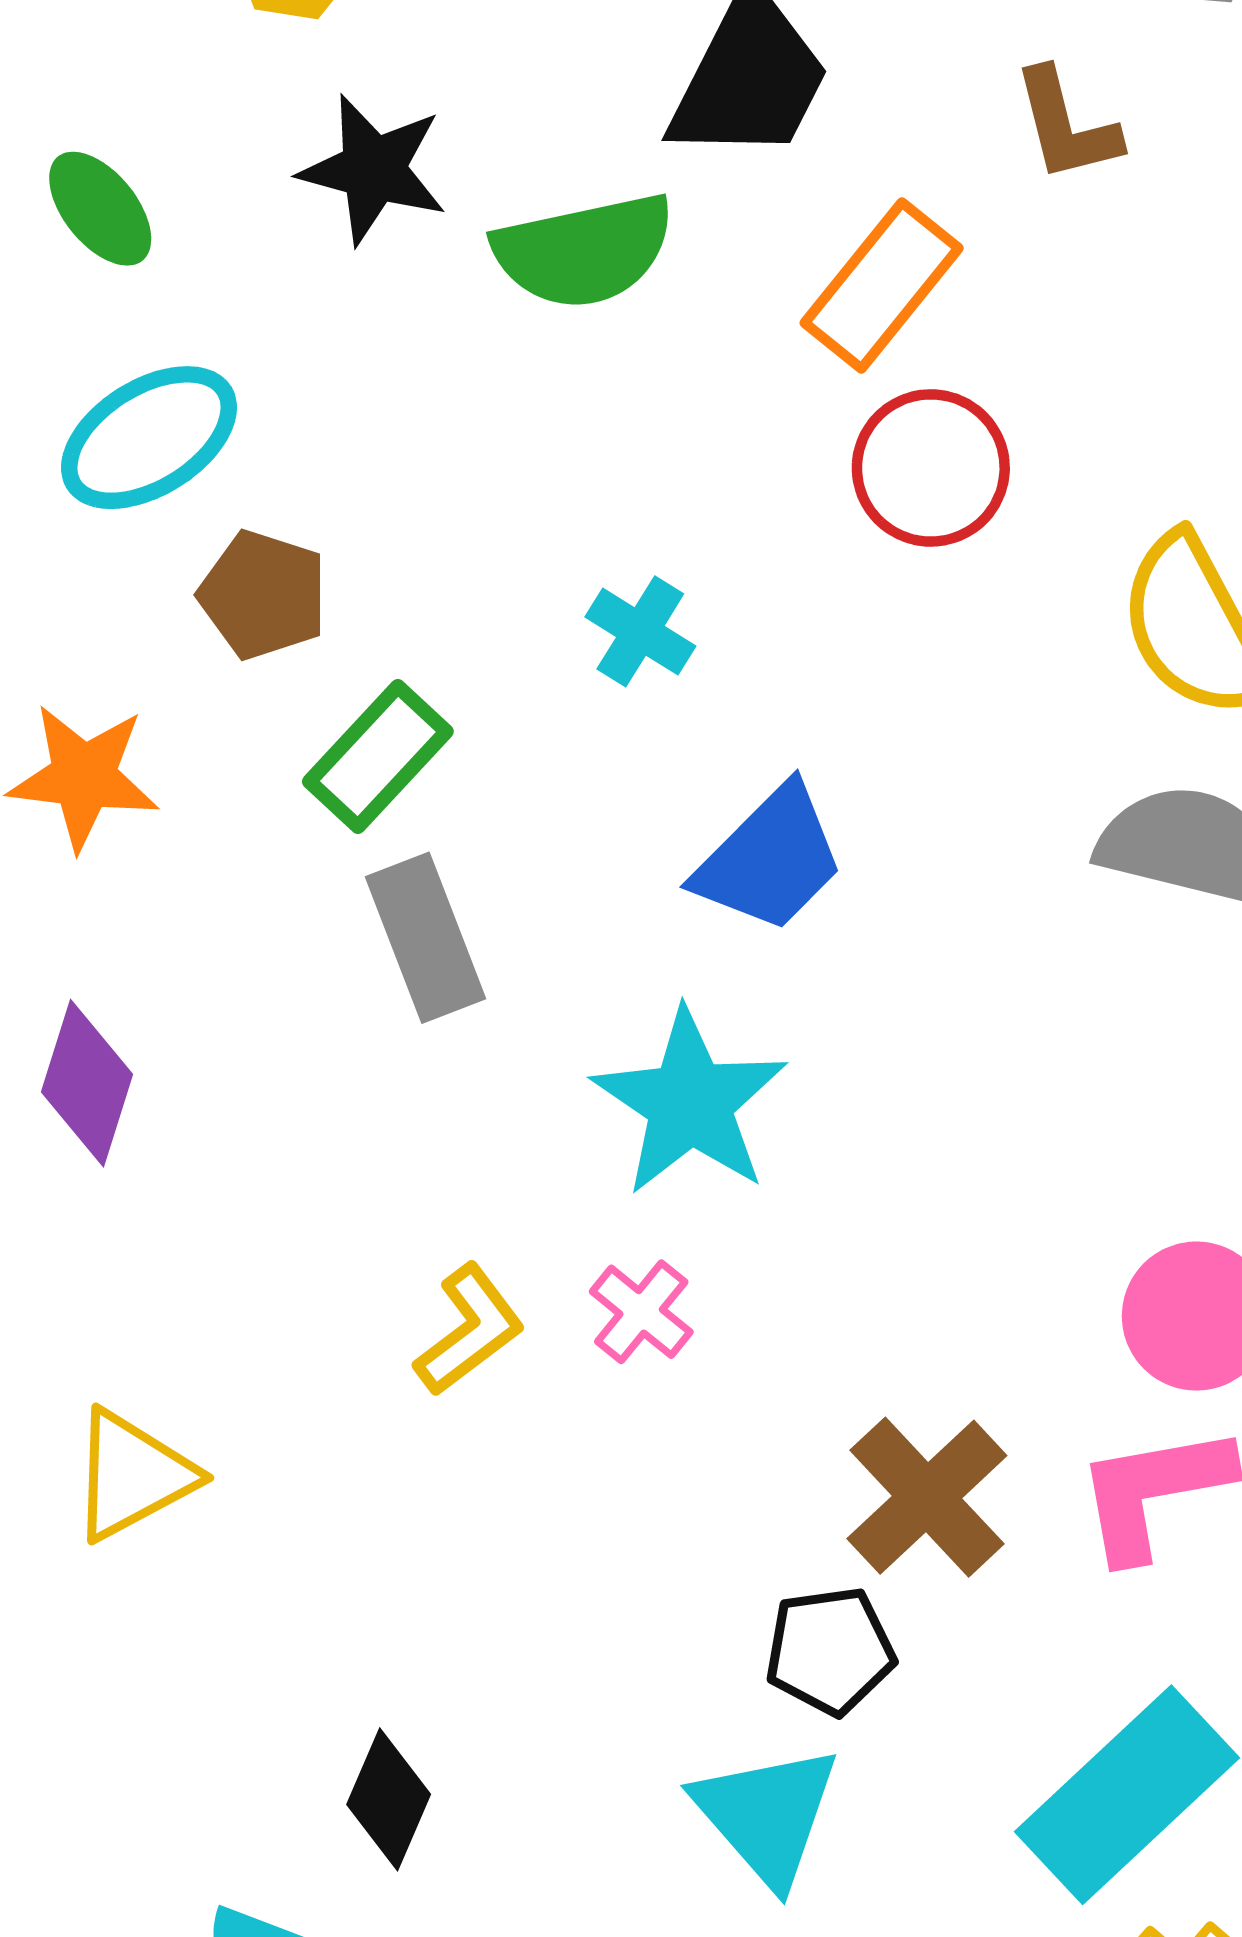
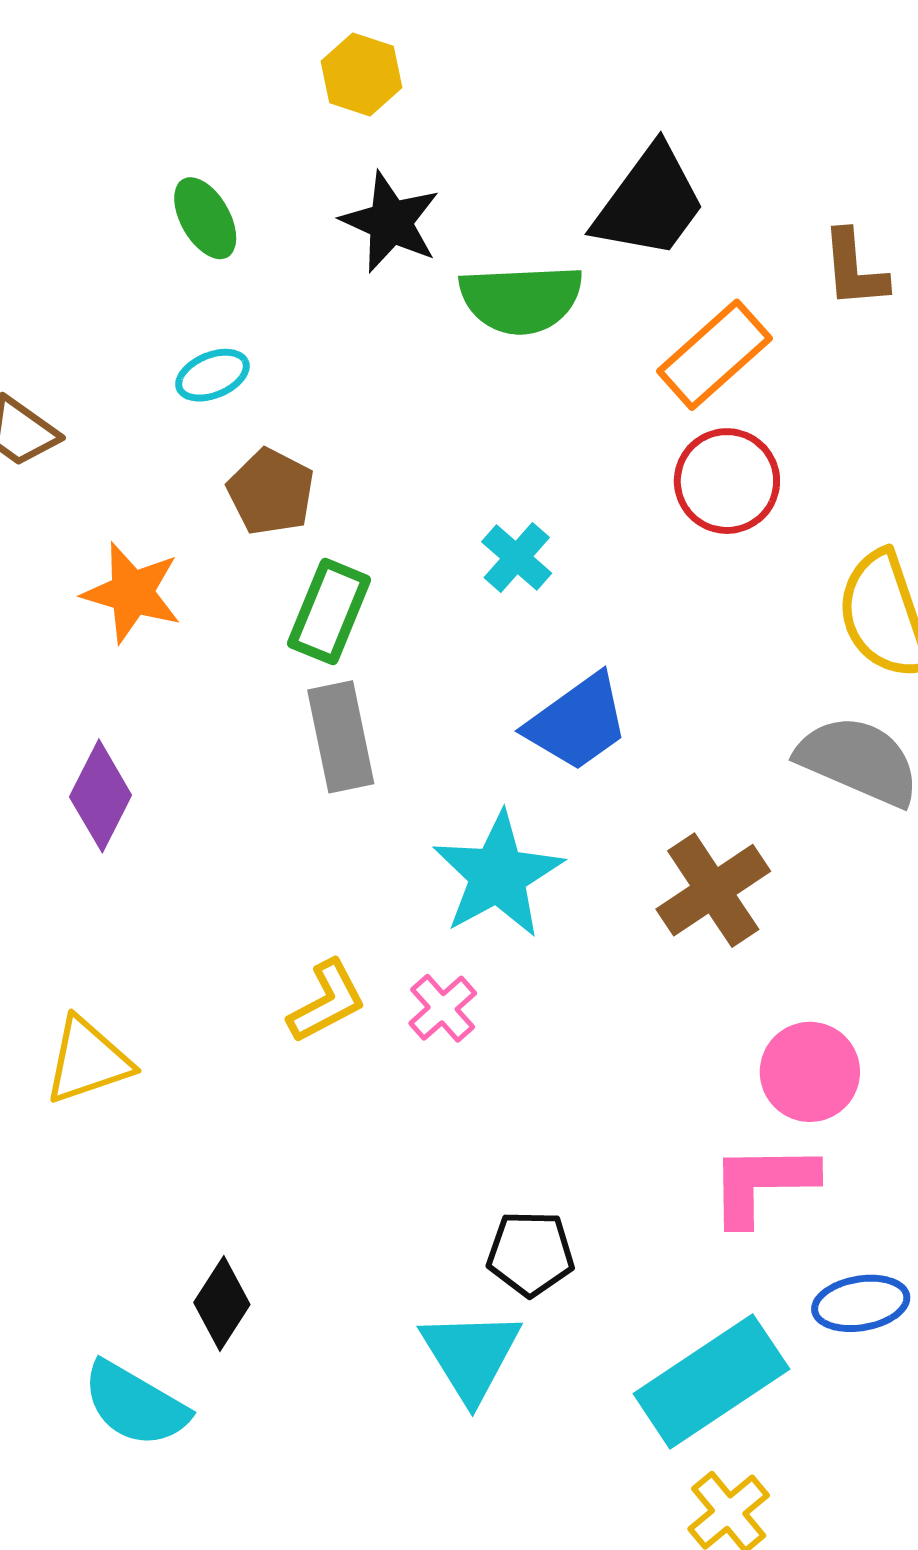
cyan ellipse: (149, 438) -> (212, 375), size x0.6
green rectangle: (378, 757) -> (329, 612), turned -30
brown cross: (927, 1497) -> (713, 890), moved

